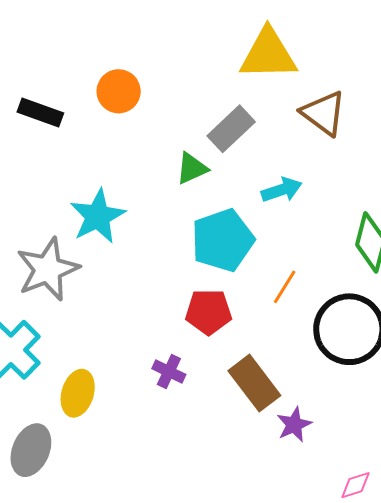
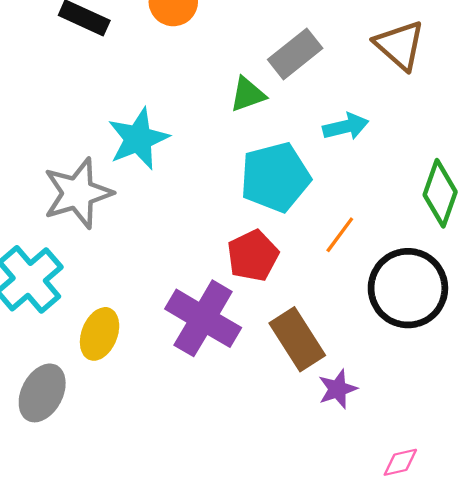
red pentagon: (209, 312) -> (253, 256), turned -30
purple cross: (169, 372) -> (203, 318), size x2.0

